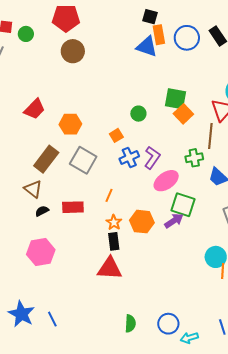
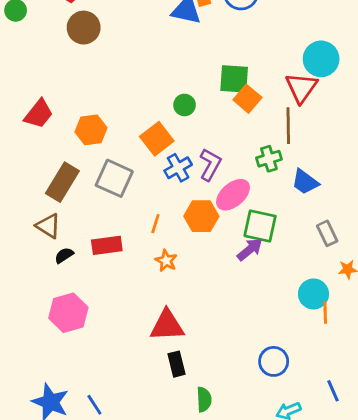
orange square: (116, 135) -> (157, 139), size x1.6
orange hexagon: (142, 222) -> (201, 216), moved
black rectangle: (114, 241) -> (176, 364), moved
blue circle: (168, 324) -> (274, 361), moved

